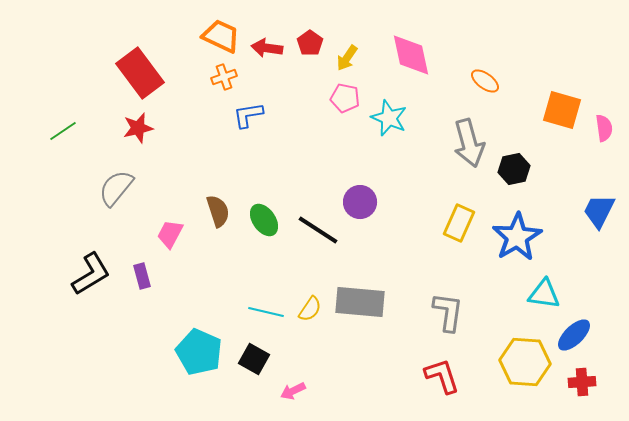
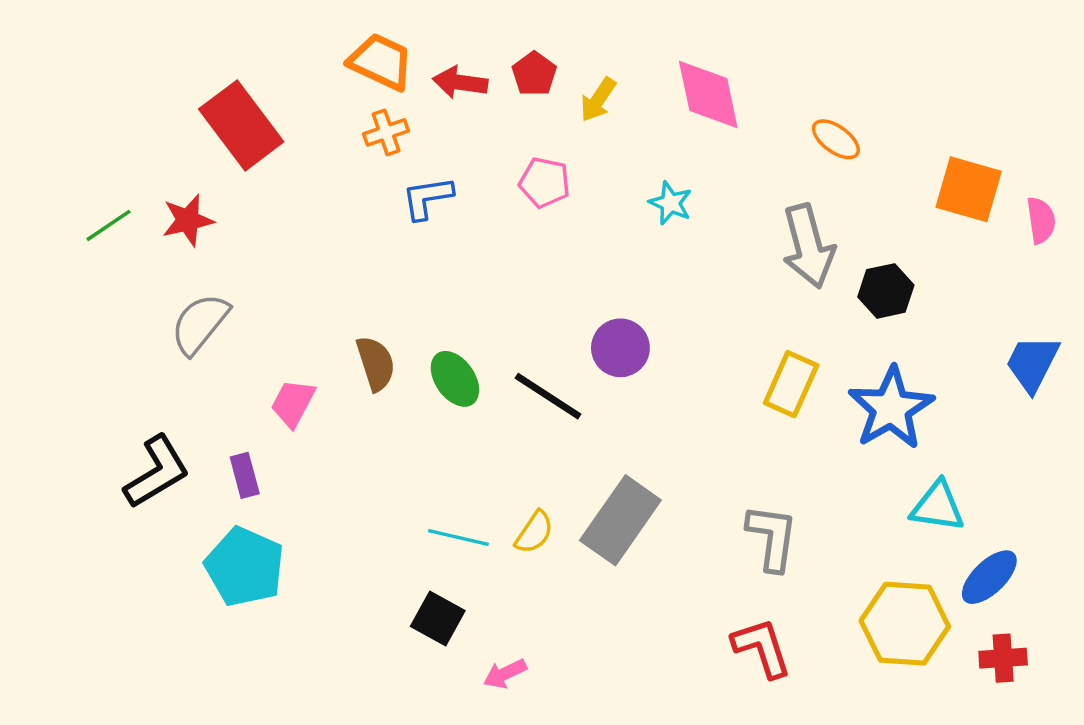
pink pentagon: (345, 98) -> (545, 182), moved
cyan star: (389, 118) -> (670, 203), size x0.7
red star: (138, 128) -> (188, 220), moved
gray rectangle: (360, 302) -> (620, 520), turned -60
cyan pentagon: (199, 352) -> (245, 567), moved

